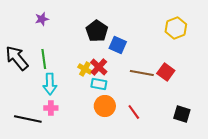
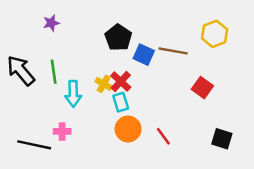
brown line: (142, 73) -> (173, 51), moved
cyan arrow: (50, 84) -> (73, 94), moved
cyan rectangle: (99, 84) -> (121, 102), turned 63

